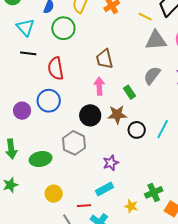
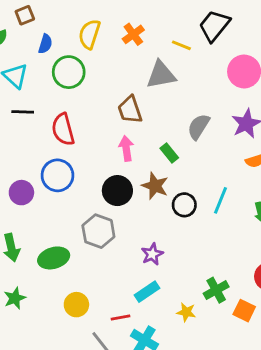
gray triangle: (156, 40) -> (161, 75), moved
brown star: (117, 115) -> (155, 186), turned 30

